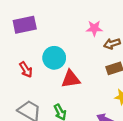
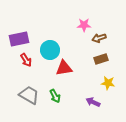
purple rectangle: (25, 25) -> (19, 39), moved

